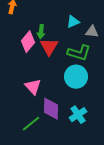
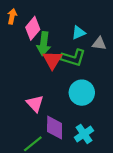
green arrow: (41, 32) -> (44, 44), size x1.5
pink diamond: (28, 42) -> (33, 28), moved
green L-shape: (79, 53) -> (73, 58), moved

